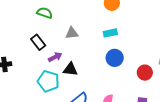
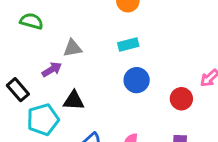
black rectangle: (38, 42) -> (18, 90), moved
purple arrow: (55, 57) -> (52, 69), moved
cyan pentagon: (48, 81) -> (43, 120), turned -30

